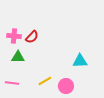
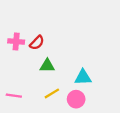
green triangle: (18, 57) -> (47, 66), moved
cyan triangle: (80, 61) -> (83, 77), moved

